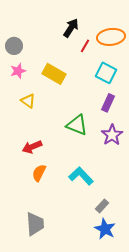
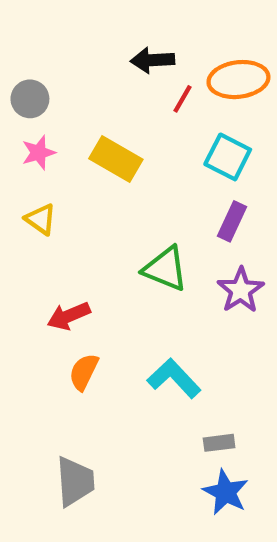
black arrow: (71, 28) -> (152, 60), turned -126
yellow triangle: (28, 101) -> (41, 219), moved
gray rectangle: (102, 206) -> (219, 443), turned 40

